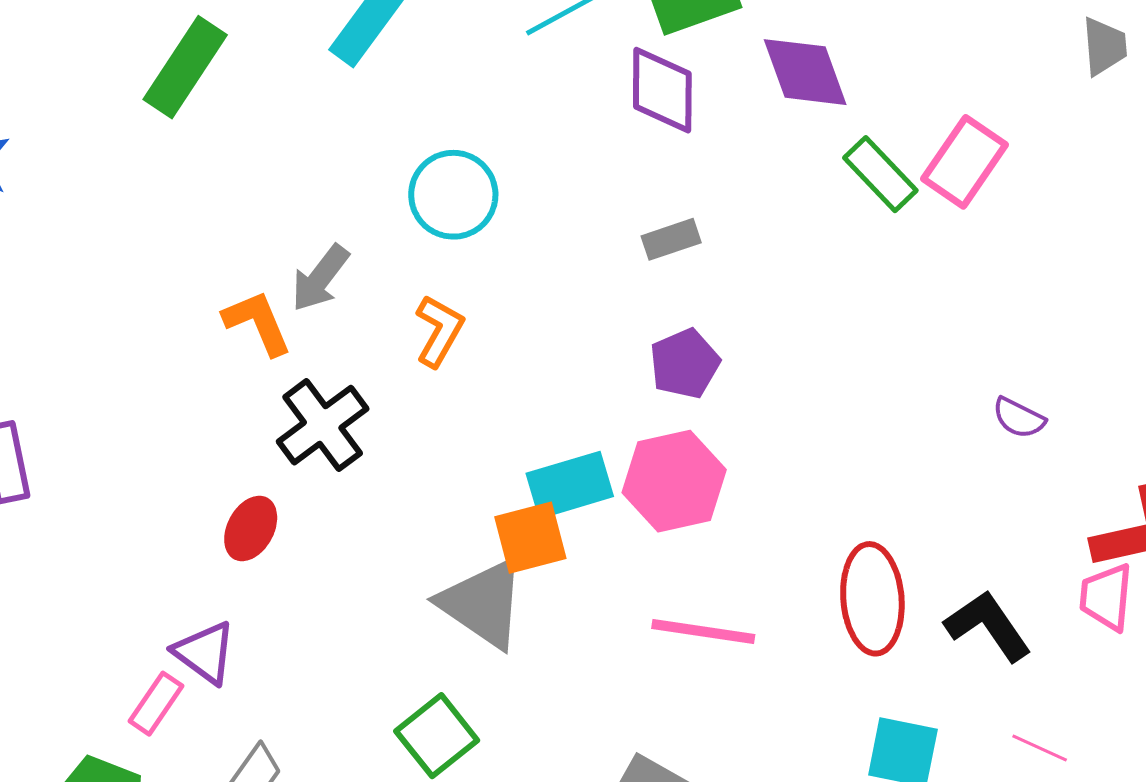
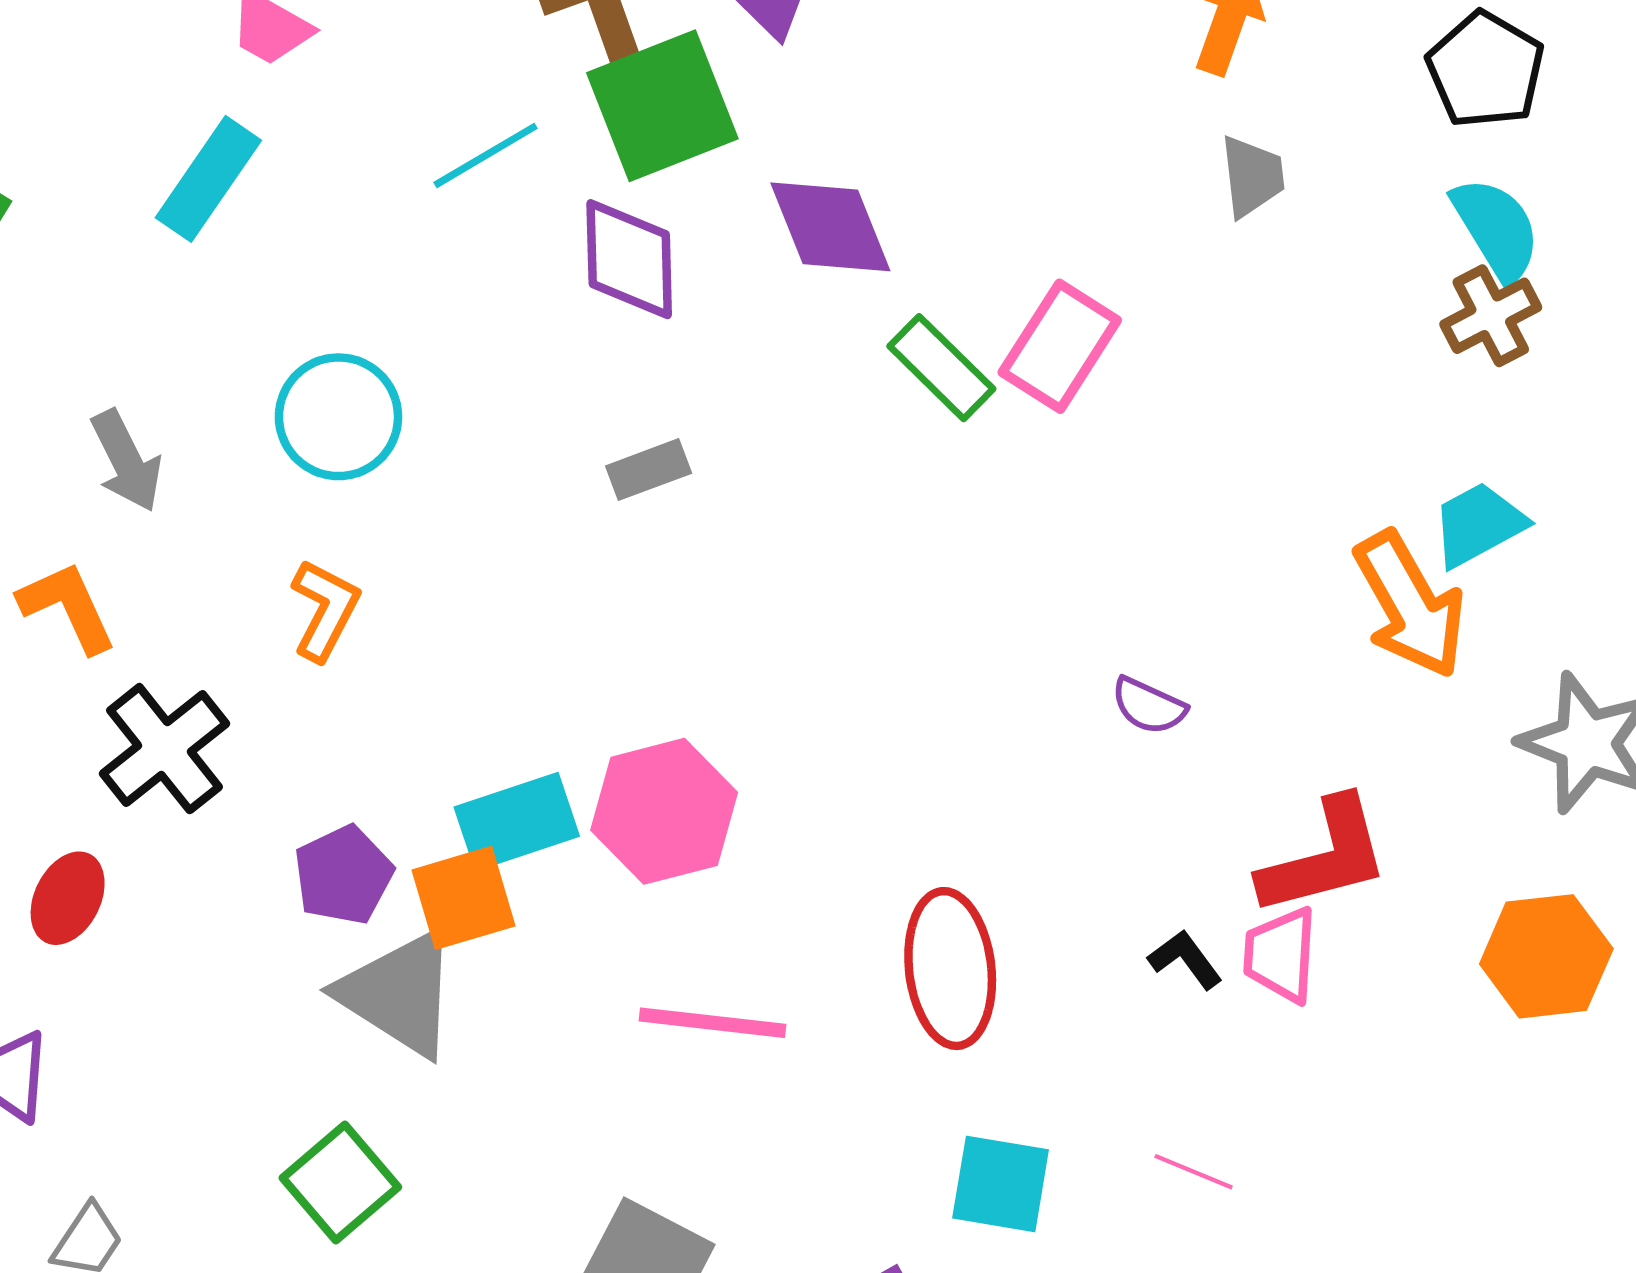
gray arrow: (320, 278) -> (126, 461), moved, turned -62
purple pentagon: (685, 364) -> (343, 875), moved
black L-shape: (988, 626) -> (1185, 959), moved, size x0.6

